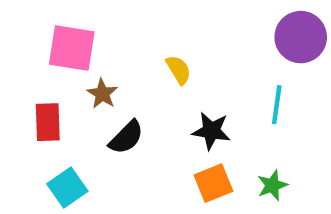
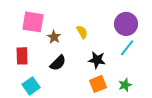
purple circle: (301, 37) -> (126, 24), moved
brown star: (102, 94) -> (54, 37), moved
cyan line: (277, 105) -> (127, 48), turned 30

